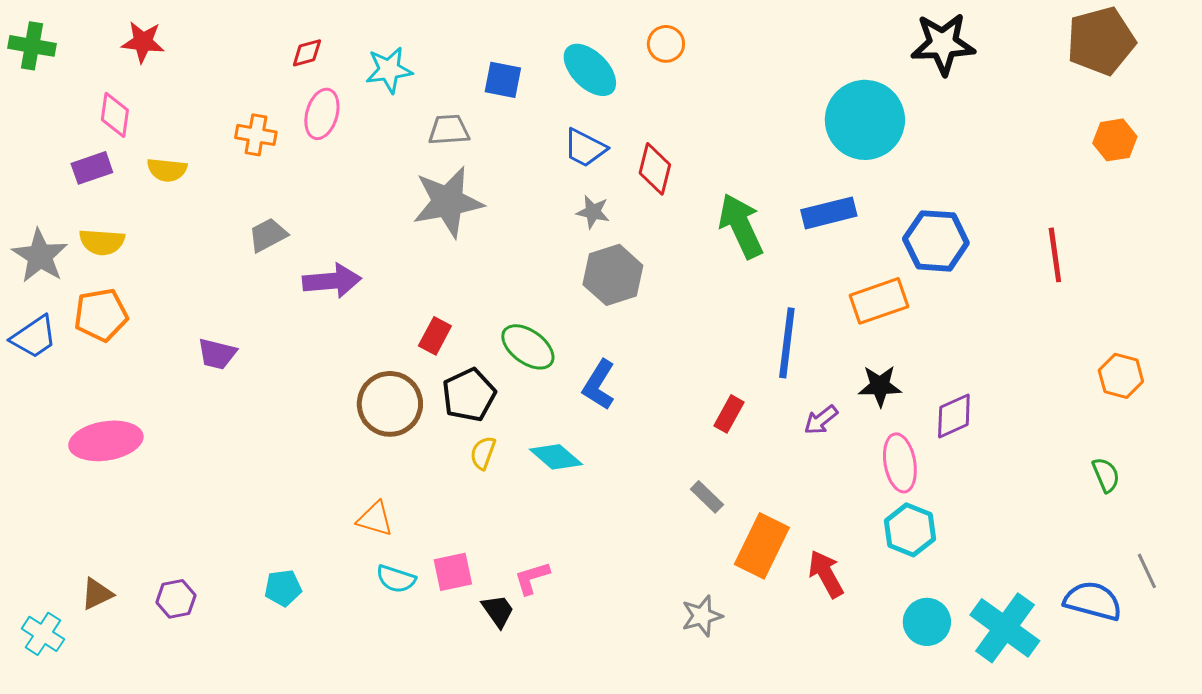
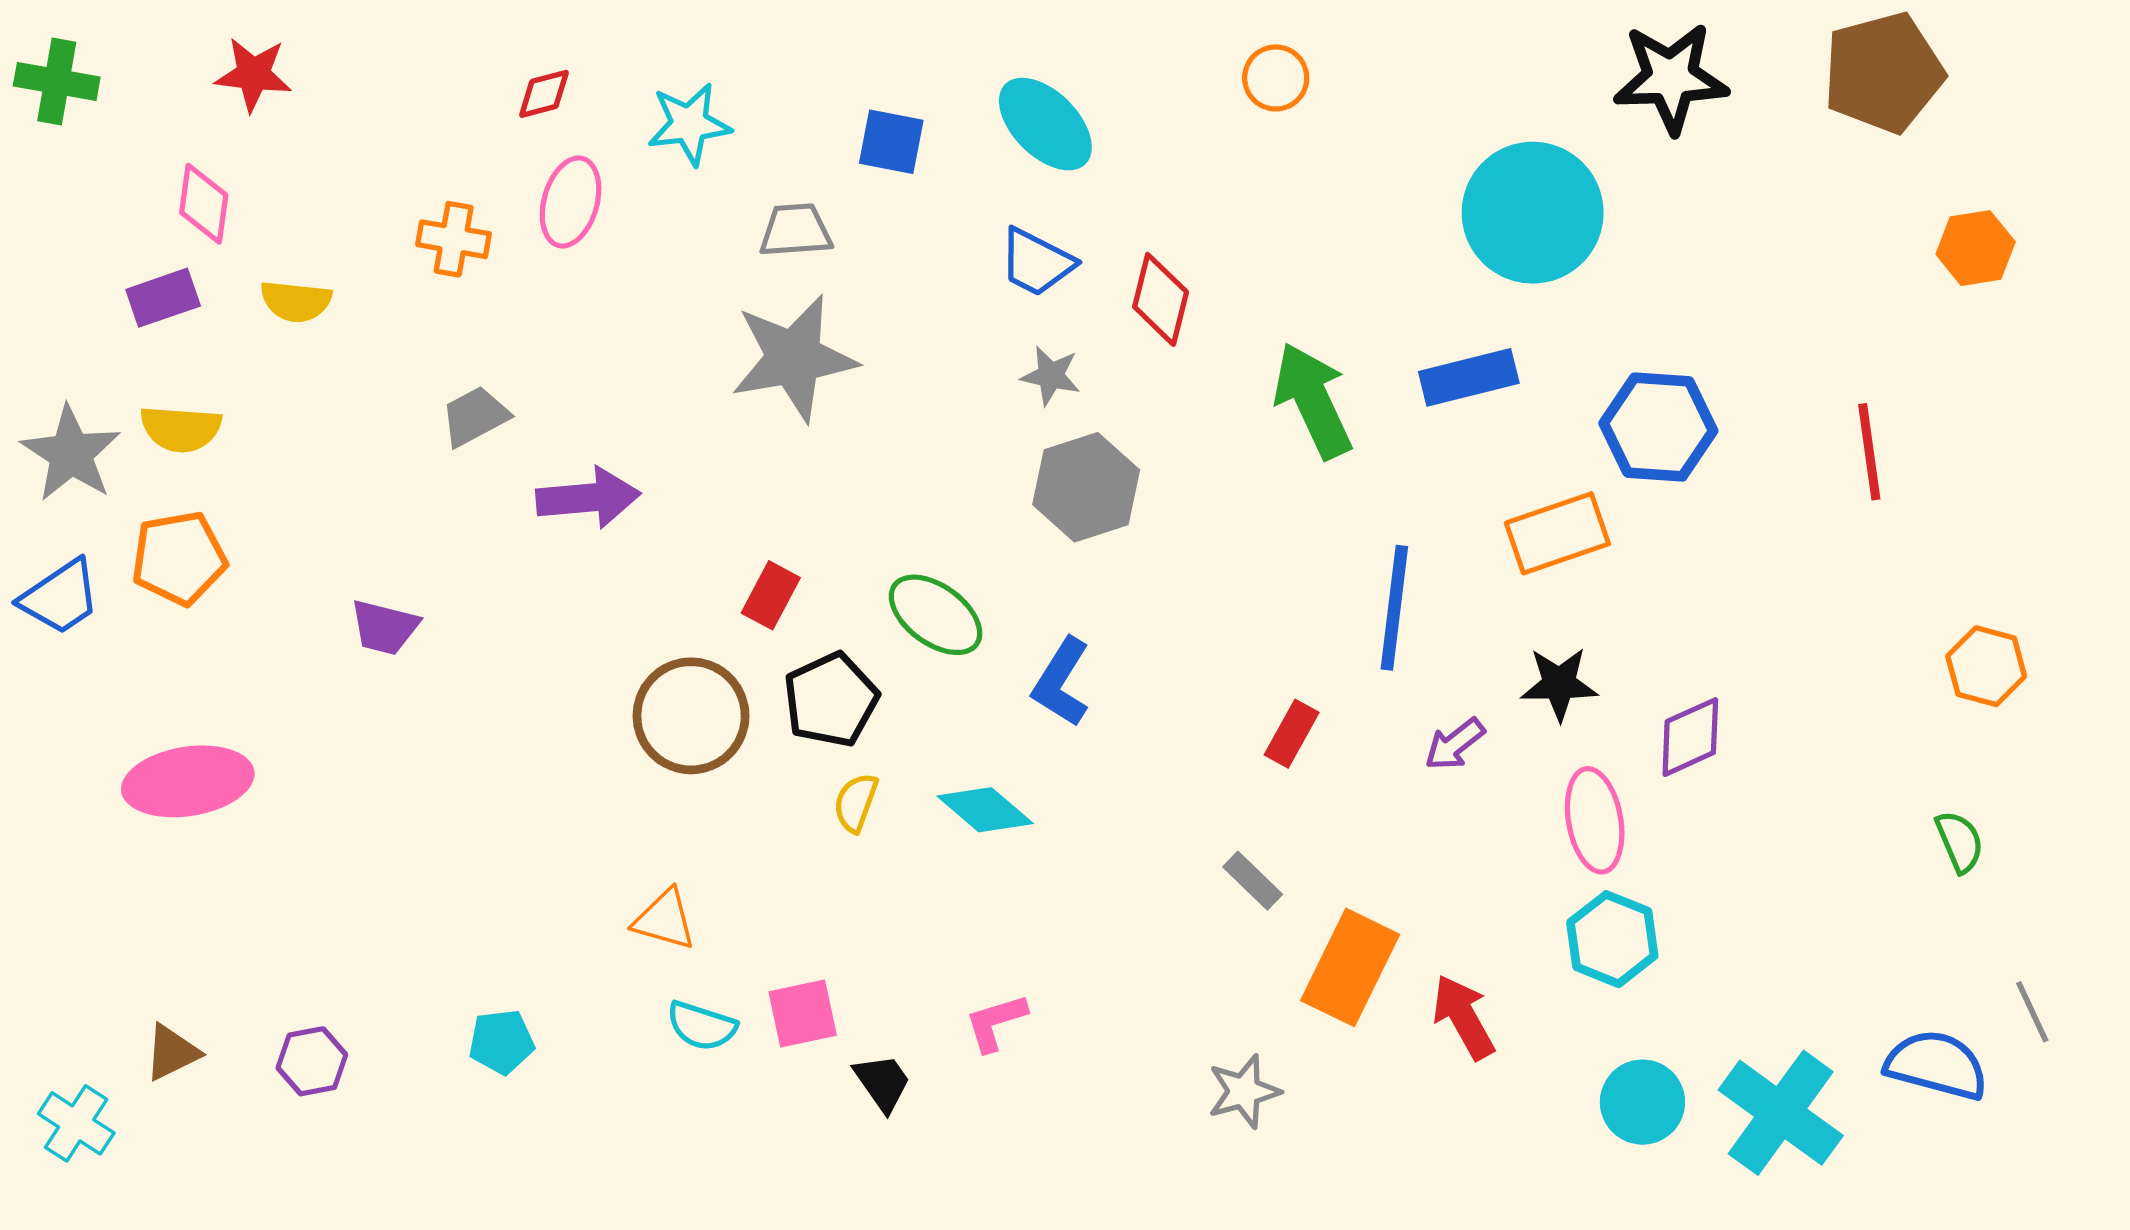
brown pentagon: (1101, 41) -> (1883, 73), moved
orange circle: (666, 44) -> (1276, 78), moved
pink L-shape: (532, 578) -> (996, 1022), moved

